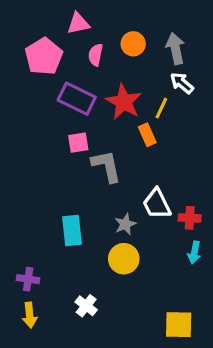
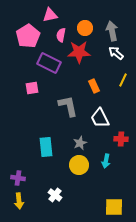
red star: (124, 102) -> (79, 52), moved, turned -30
yellow line: (161, 108) -> (123, 80), moved
pink square: (78, 143) -> (32, 88), moved
white trapezoid: (157, 204) -> (100, 118), moved
cyan arrow: (194, 252) -> (106, 161), moved

